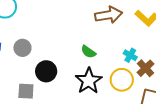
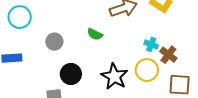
gray circle: (22, 48) -> (54, 42), moved
green semicircle: (88, 52) -> (95, 34), moved

